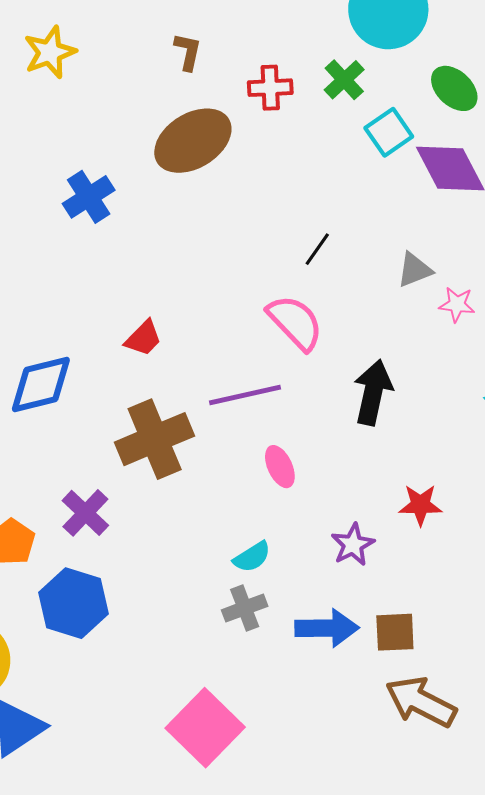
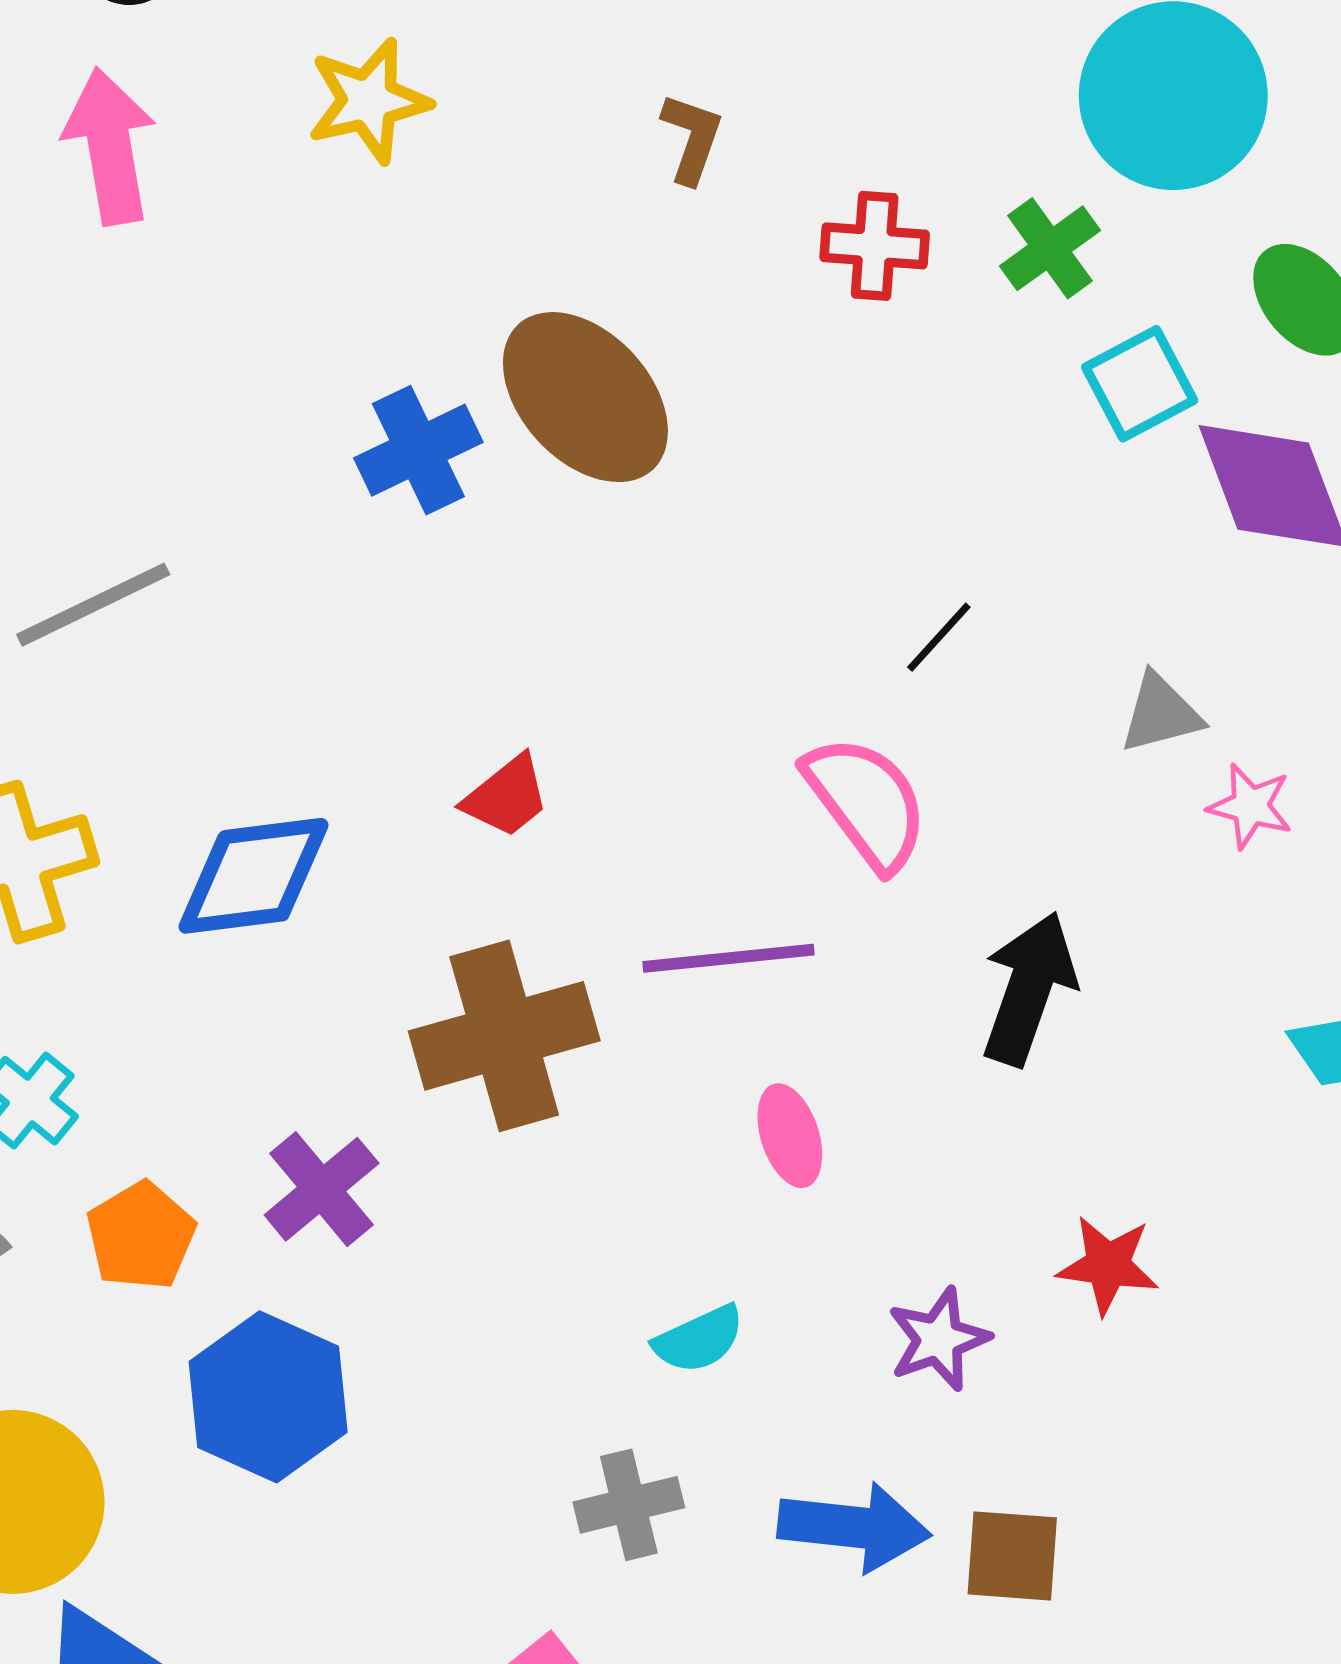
brown ellipse: (193, 141) -> (585, 397), moved, turned 72
gray cross: (245, 608) -> (629, 1505), moved

